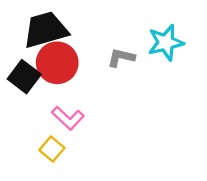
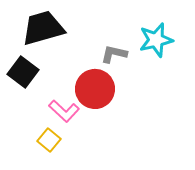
red circle: (57, 63) -> (95, 89), moved

